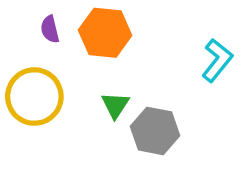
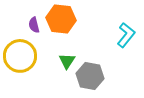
purple semicircle: (50, 29) -> (34, 25), moved

